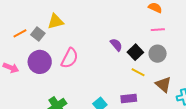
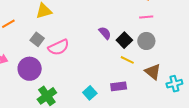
gray square: (38, 34) -> (37, 39), moved
pink semicircle: (70, 58) -> (59, 47), turned 40
purple circle: (40, 62) -> (30, 69), moved

